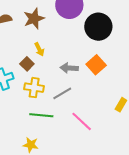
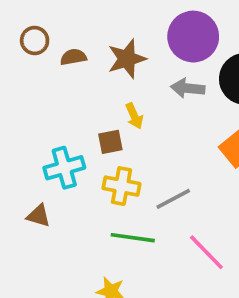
brown square: (27, 64) -> (110, 142), turned 32
gray arrow: (69, 68) -> (188, 88), moved

